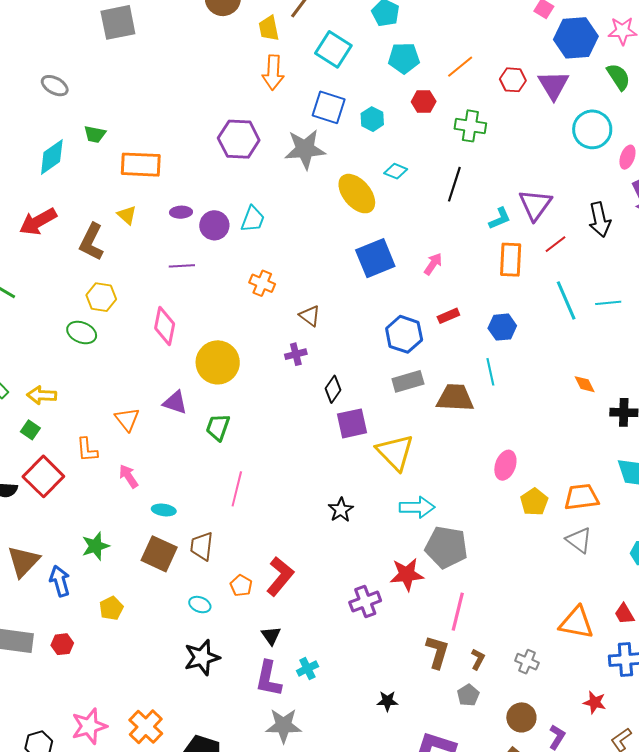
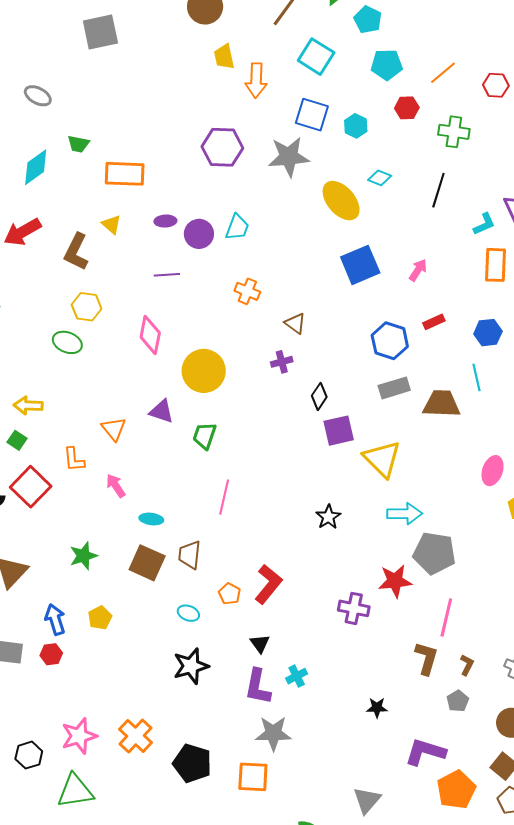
yellow trapezoid: (269, 28) -> (224, 57), moved
blue arrow: (60, 581) -> (55, 619), moved
purple cross: (365, 602) -> (354, 608), turned 32

